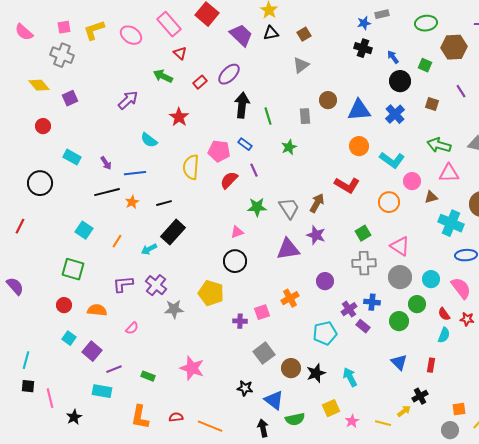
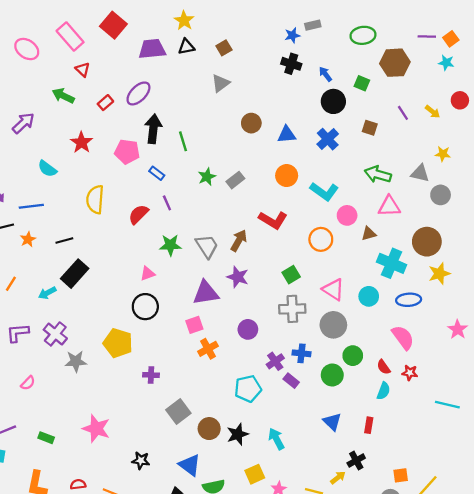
purple trapezoid: (241, 35) -> (152, 49), turned -50
blue triangle: (359, 110) -> (287, 135), size x0.7
gray rectangle: (305, 116) -> (235, 180), moved, turned 56
pink pentagon: (219, 151) -> (127, 152), moved
cyan circle: (431, 279) -> (369, 296), moved
pink square: (262, 312) -> (194, 325), moved
black star: (245, 388) -> (141, 460), moved

